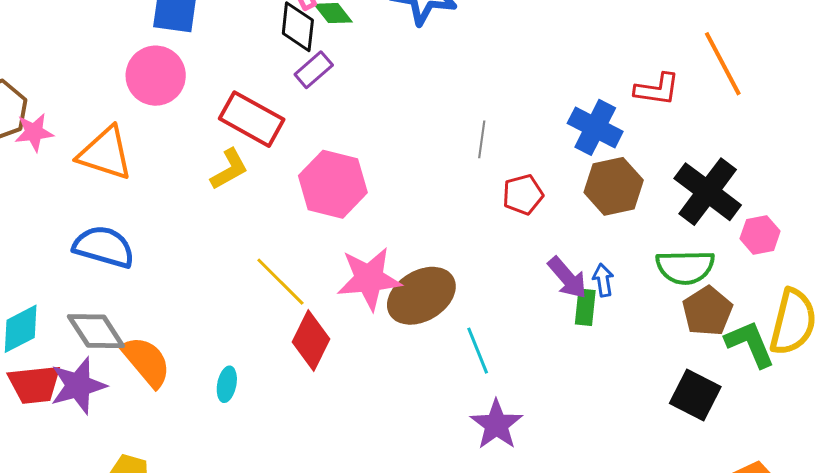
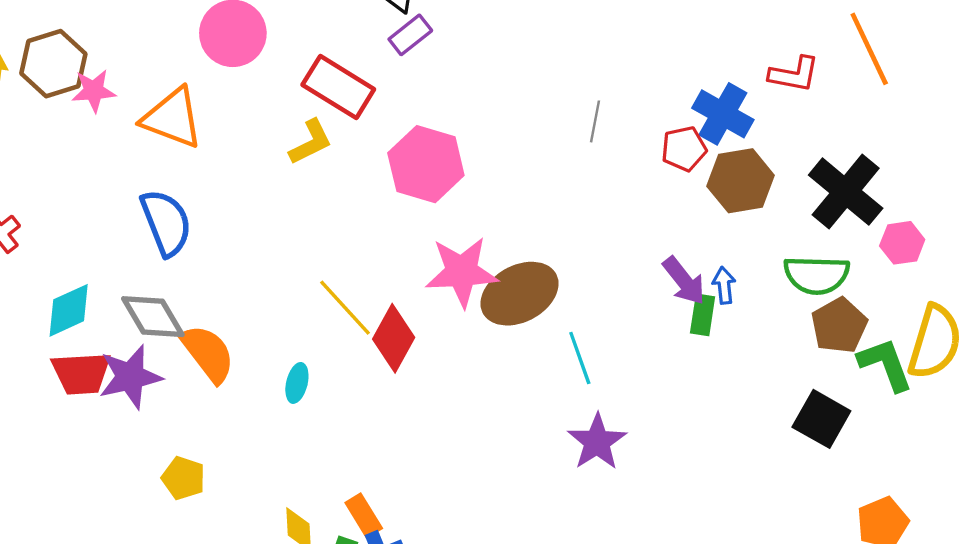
red pentagon: (523, 195) -> (684, 149), moved
blue semicircle: (104, 247) -> (166, 223), turned 50
yellow line: (280, 282) -> (345, 308), moved

